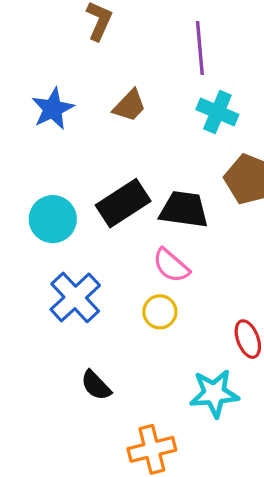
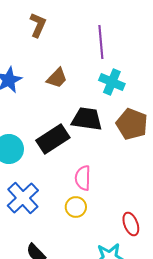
black trapezoid: (184, 210) -> (87, 119), moved
pink semicircle: (171, 265) -> (83, 178), turned 50

